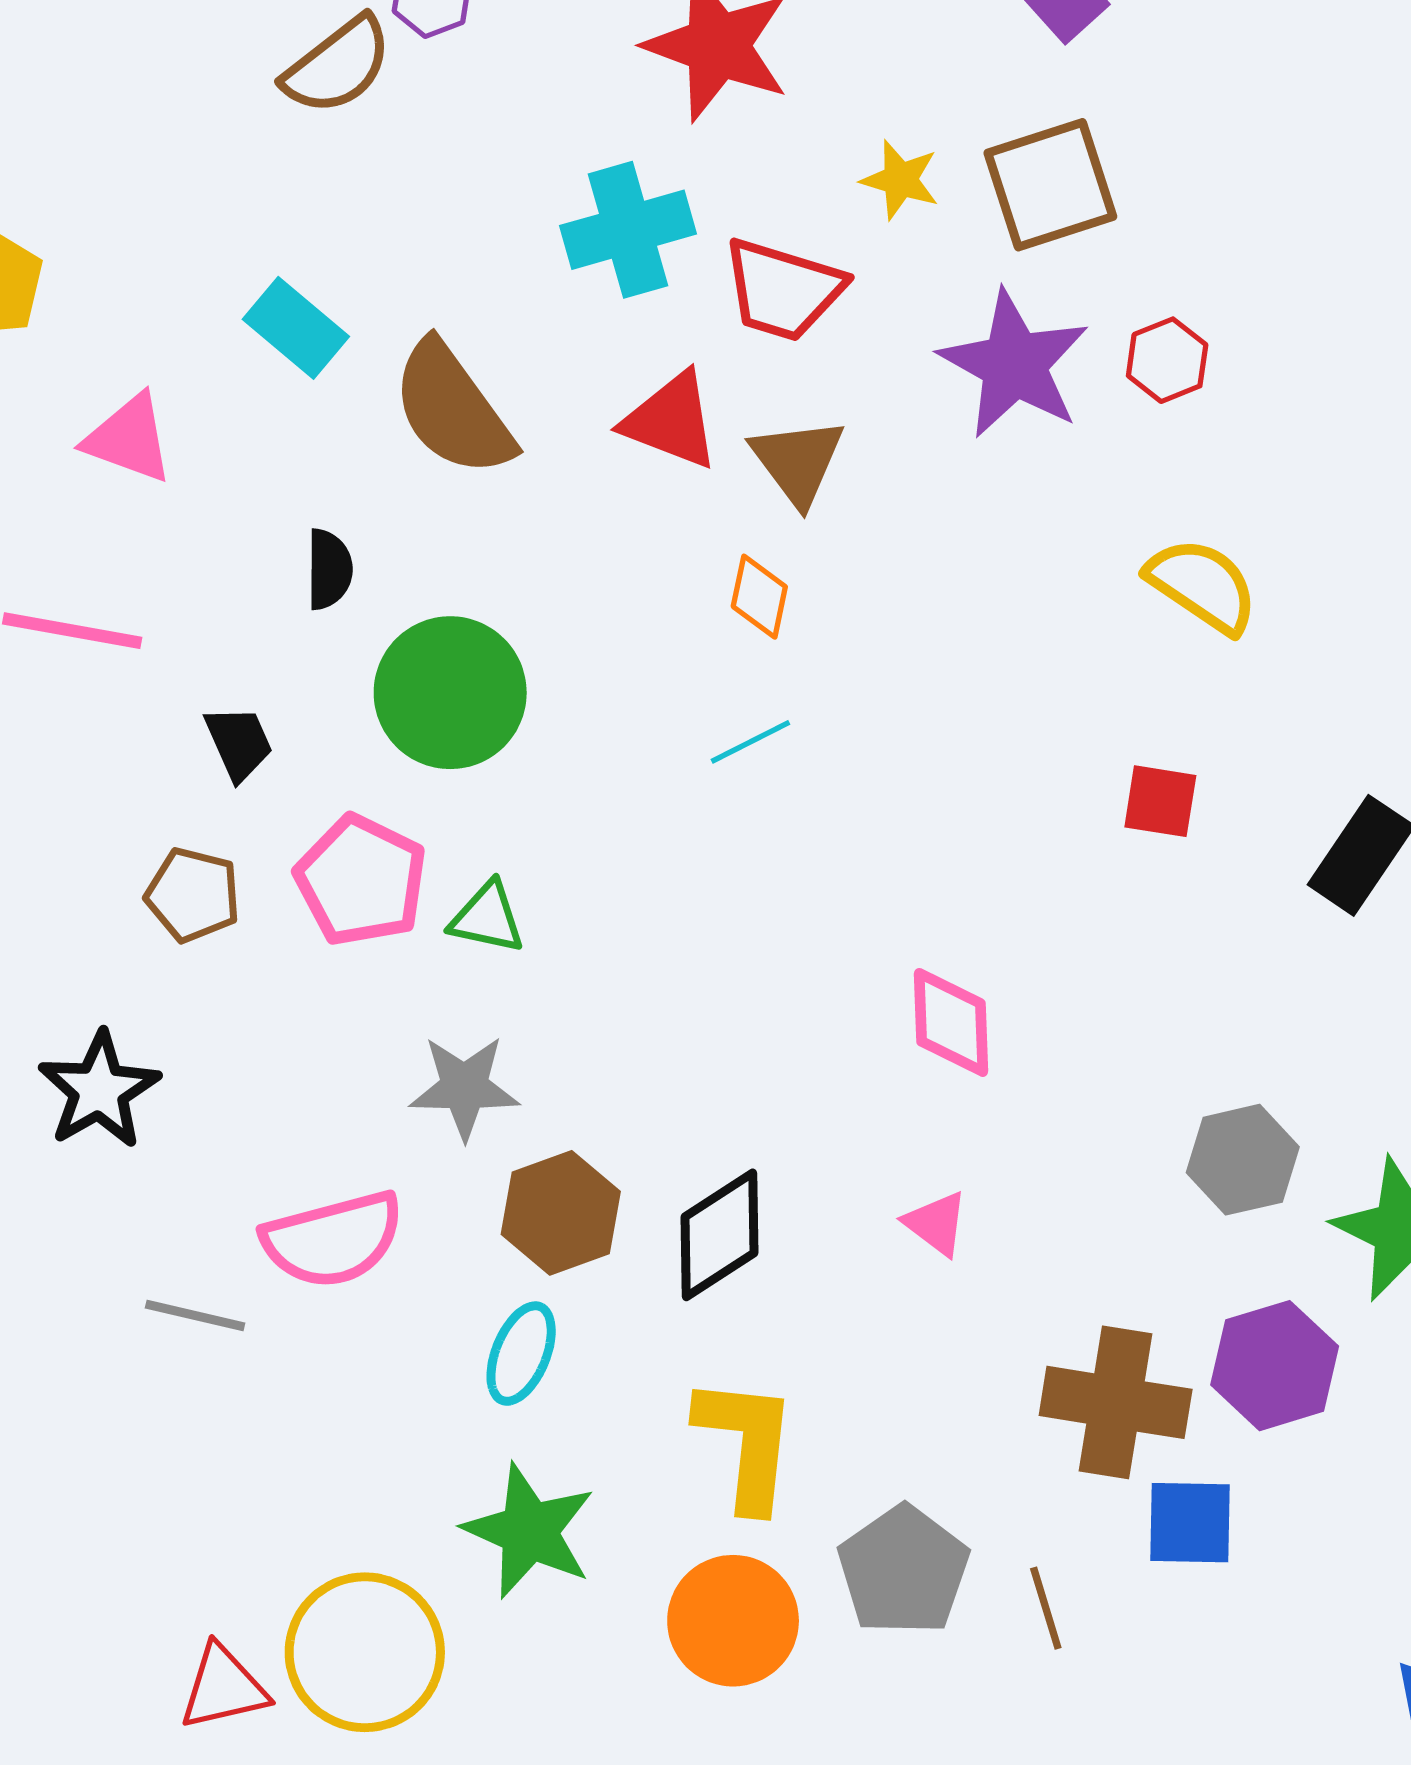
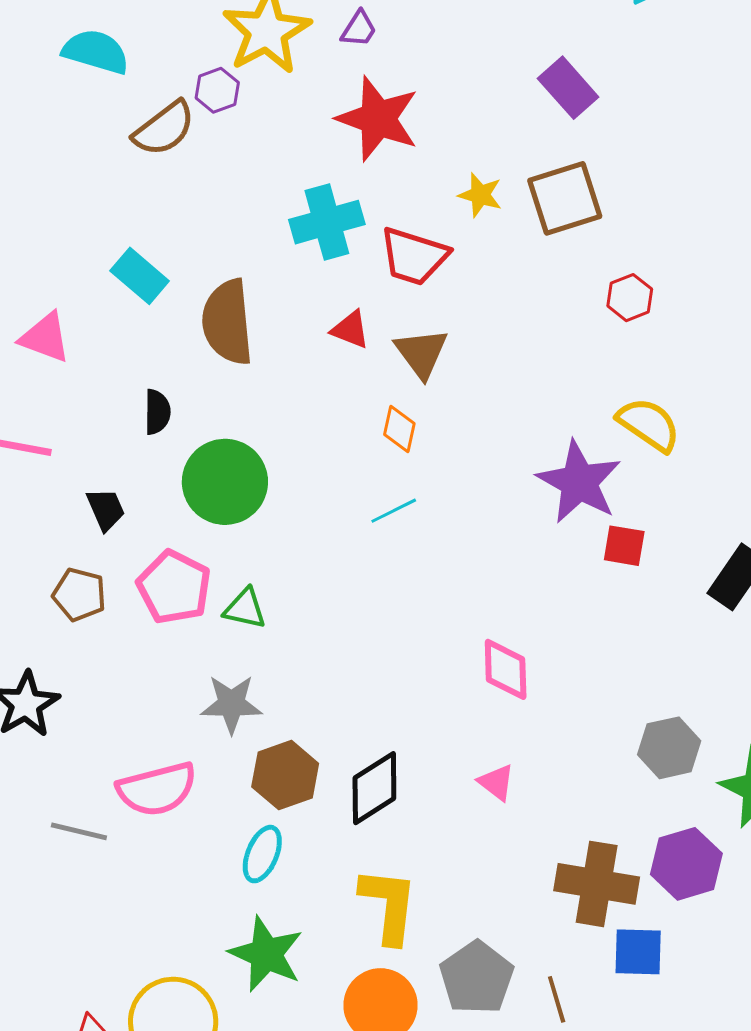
purple star: (1014, 364) -> (579, 482), moved
brown semicircle: (453, 409) -> (227, 322), turned 30
red triangle: (671, 421) -> (350, 330), size x0.7

